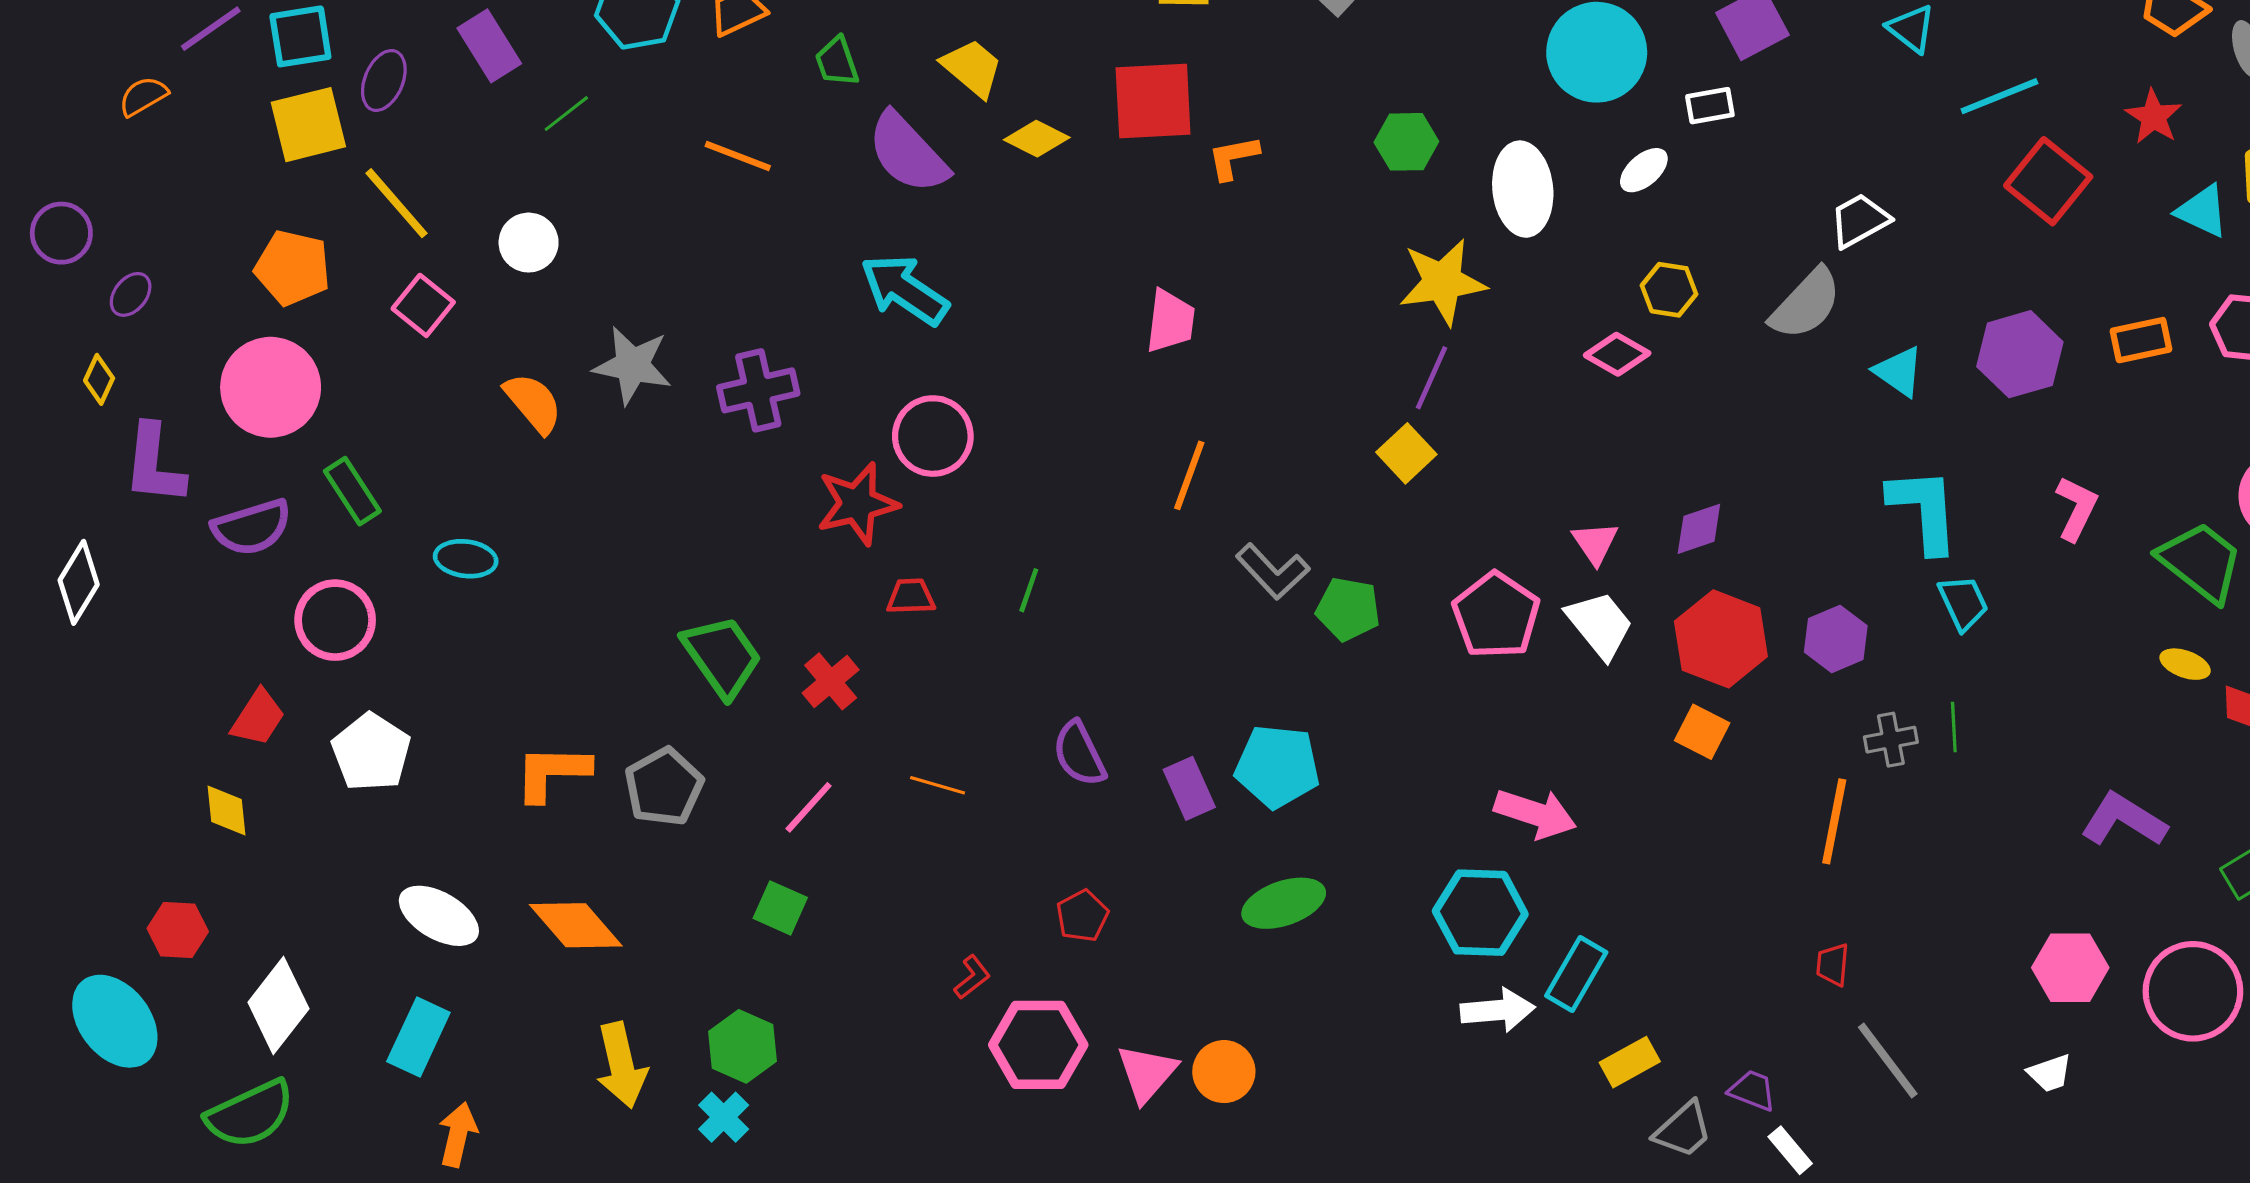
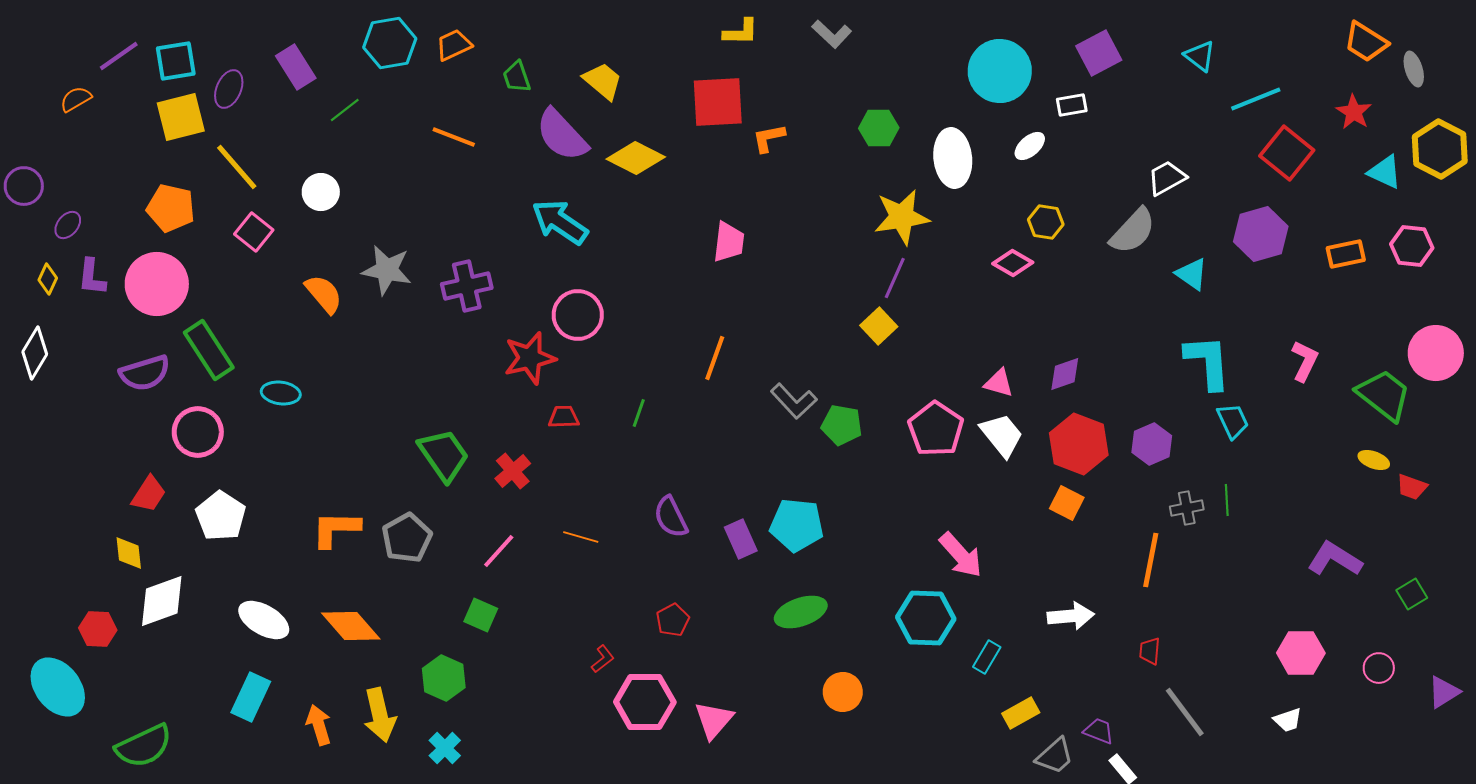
yellow diamond: (1037, 139) -> (636, 158), moved, size x1.4
purple hexagon: (2020, 354) -> (1261, 234), moved
purple L-shape: (154, 464) -> (92, 277), moved, size x0.7
orange line: (1189, 475) -> (715, 358), moved
green rectangle: (352, 491) -> (209, 350), size x1.4
pink triangle: (1595, 543) -> (999, 383), turned -40
white diamond: (79, 582) -> (35, 353), moved
pink arrow: (1535, 814) -> (961, 555), turned 30
cyan rectangle: (1576, 974) -> (987, 657), size x0.7
pink circle: (2193, 991) -> (1379, 668), size x0.5
white diamond: (278, 1005) -> (162, 601), moved, turned 32
white arrow: (1498, 1010) -> (1071, 616), moved
green hexagon: (743, 1046) -> (444, 678), moved
orange circle: (1224, 1072) -> (843, 692), moved
orange arrow: (458, 1134) -> (319, 725), moved, turned -30

